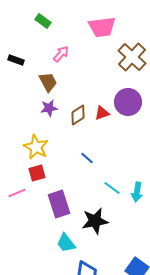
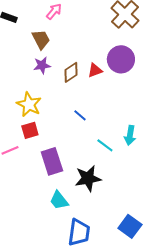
cyan arrow: (137, 192) -> (130, 135), moved

